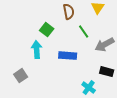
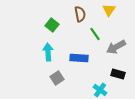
green square: (47, 30) -> (52, 25), moved
gray square: (21, 76) -> (57, 78), moved

